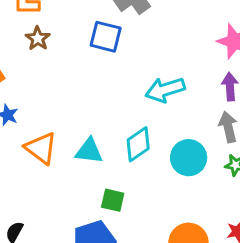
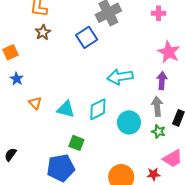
blue square: (106, 37) -> (87, 37), turned 35
orange triangle: (41, 148) -> (35, 103), size x0.6

